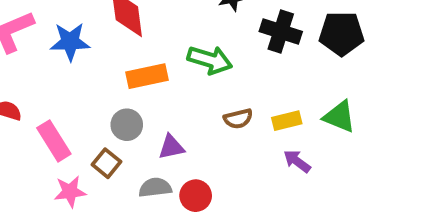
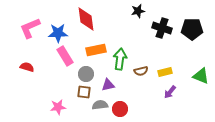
green arrow: (210, 60) -> (120, 59), moved, turned -100
green triangle: (339, 117) -> (201, 76), moved
pink rectangle: (54, 141) -> (65, 56), moved
purple arrow: (297, 161) -> (170, 92), turned -88
brown square: (107, 163) -> (84, 92), moved, turned -32

